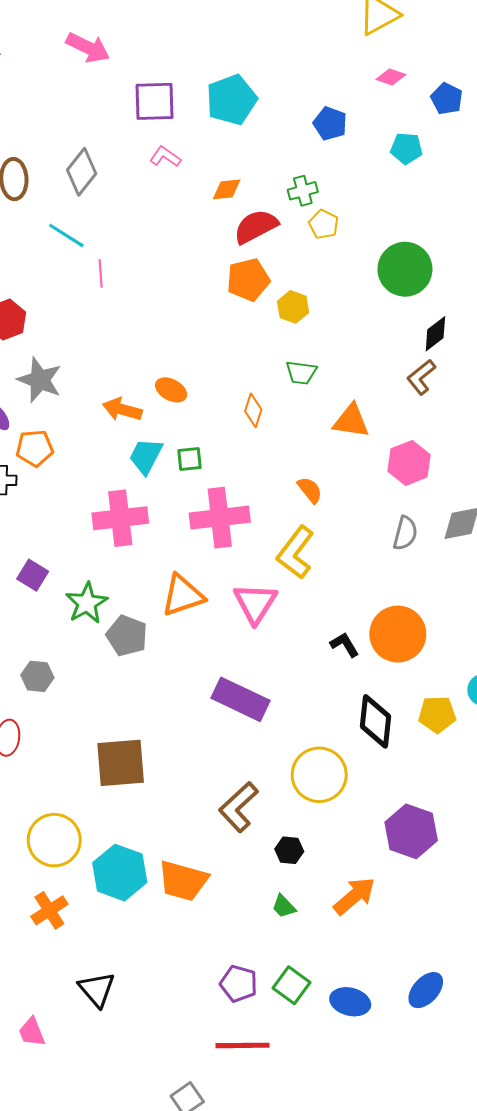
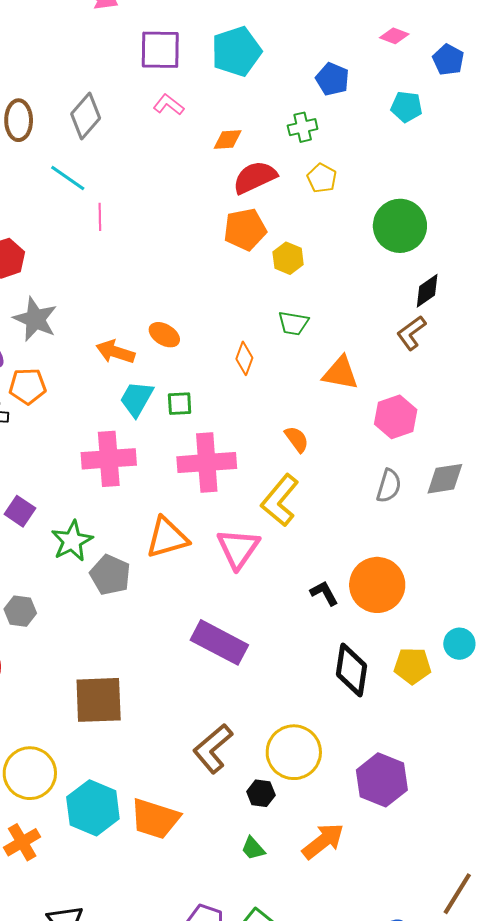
green cross: (303, 191) -> (303, 127), moved
yellow circle: (319, 775) -> (294, 752), moved

